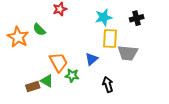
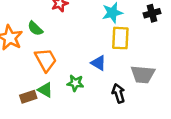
gray trapezoid: (128, 53) -> (143, 74), moved
blue triangle: (91, 59) -> (98, 63), turned -48
orange trapezoid: (58, 62) -> (46, 60), moved

